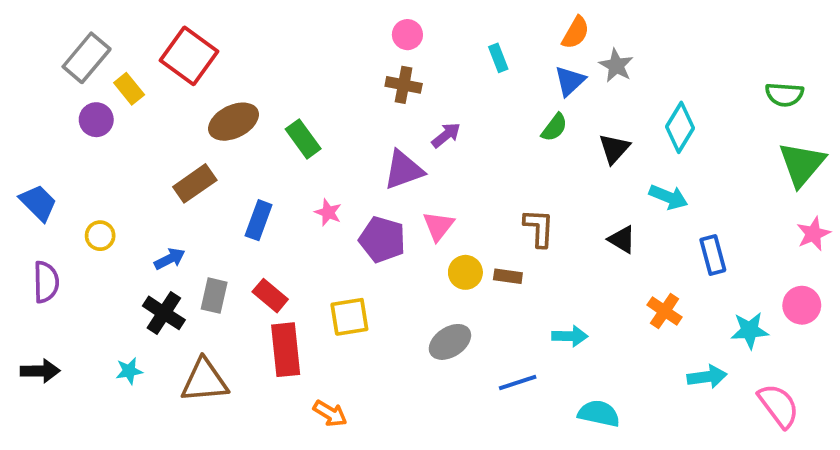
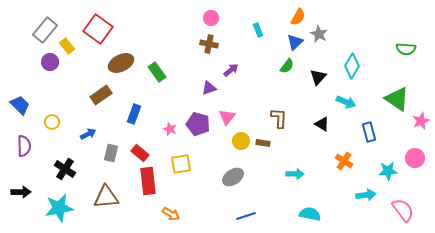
green triangle: (802, 164) -> (397, 99), moved, turned -36
purple triangle: (404, 170) -> (209, 88), size x0.7
pink star: (328, 212) -> (170, 129), moved
black cross: (164, 313) -> (65, 169), moved
cyan star: (129, 371) -> (59, 208), moved, size x2.0
blue line: (518, 383) -> (246, 216), moved

